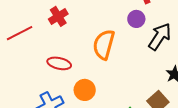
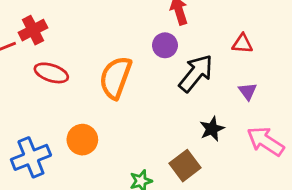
red cross: (58, 16) -> (33, 30), moved
red ellipse: (59, 63) -> (51, 73), moved

